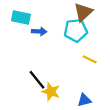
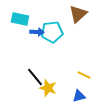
cyan pentagon: (76, 30) -> (52, 32), moved
yellow line: (90, 59) -> (84, 75), moved

